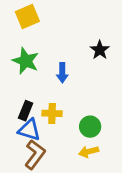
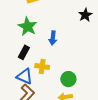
black star: (100, 50) -> (85, 15), moved
black rectangle: (26, 111) -> (24, 52), moved

